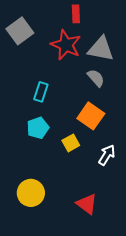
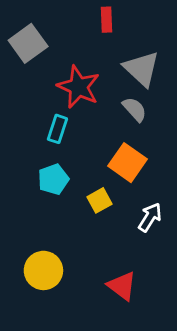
red star: (66, 45) -> (78, 87), moved
gray triangle: (101, 49) -> (142, 69), turned 32

